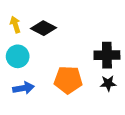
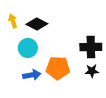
cyan circle: (18, 56) -> (28, 48), moved
blue arrow: (24, 88) -> (32, 75), moved

